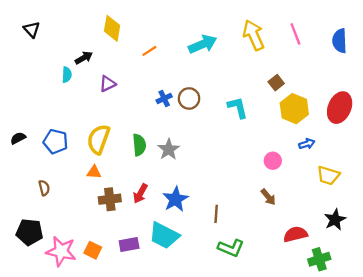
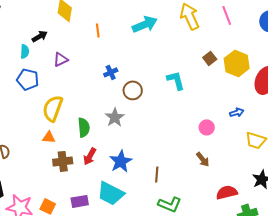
orange line: (149, 51) -> (98, 30), turned -64
brown circle: (189, 98) -> (133, 90), moved
yellow hexagon: (294, 109) -> (237, 63), moved
blue pentagon: (55, 141) -> (28, 79), moved
green semicircle: (139, 145) -> (84, 127), moved

